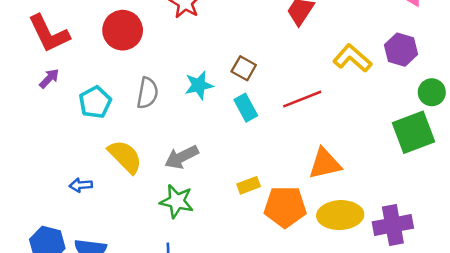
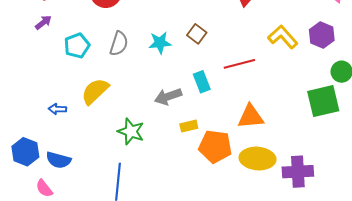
cyan rectangle: (246, 108) -> (202, 82), moved
yellow semicircle: (125, 157) -> (95, 91), turned -96
gray arrow: (182, 157) -> (168, 97), moved

